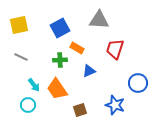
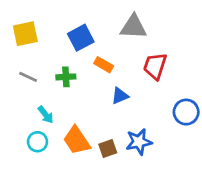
green cross: (60, 60) -> (66, 77), moved
orange trapezoid: (57, 89) -> (77, 140), moved
blue star: (115, 105) -> (139, 142), moved, turned -30

